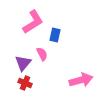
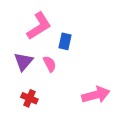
purple triangle: (23, 63) -> (24, 62), moved

